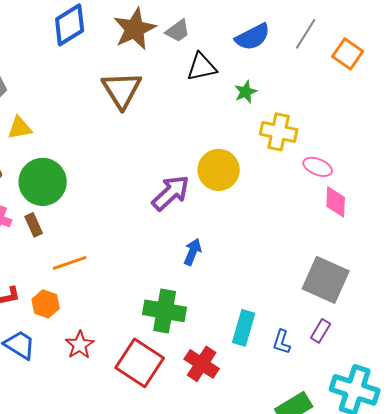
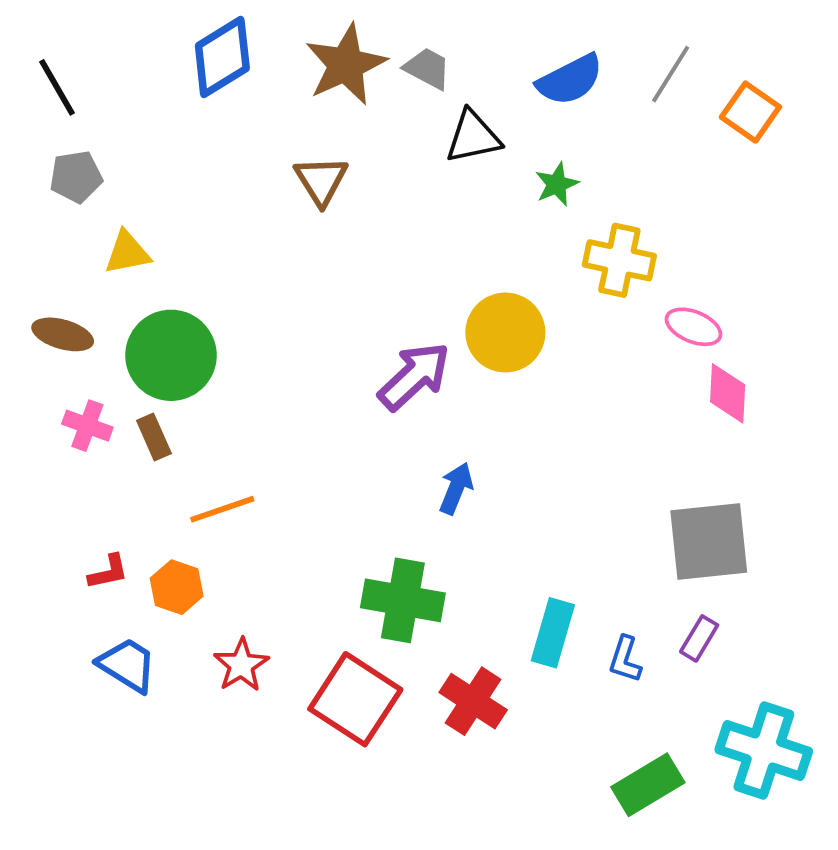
gray trapezoid: (178, 31) -> (427, 68), turned -116
brown triangle: (122, 90) -> (321, 181), size x0.7
gray square: (326, 280) -> (709, 542), turned -30

